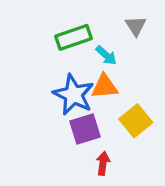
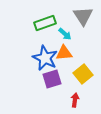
gray triangle: (136, 26) -> (83, 16), size x1.5
red arrow: (103, 163) -> (75, 100), moved

